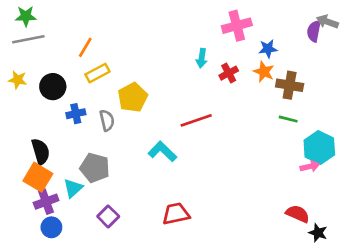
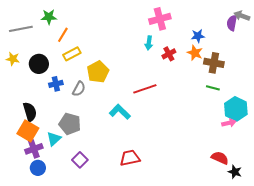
green star: (26, 16) -> (49, 17), moved
pink cross: (237, 26) -> (160, 19), moved
gray semicircle: (107, 120) -> (79, 89), turned 42

